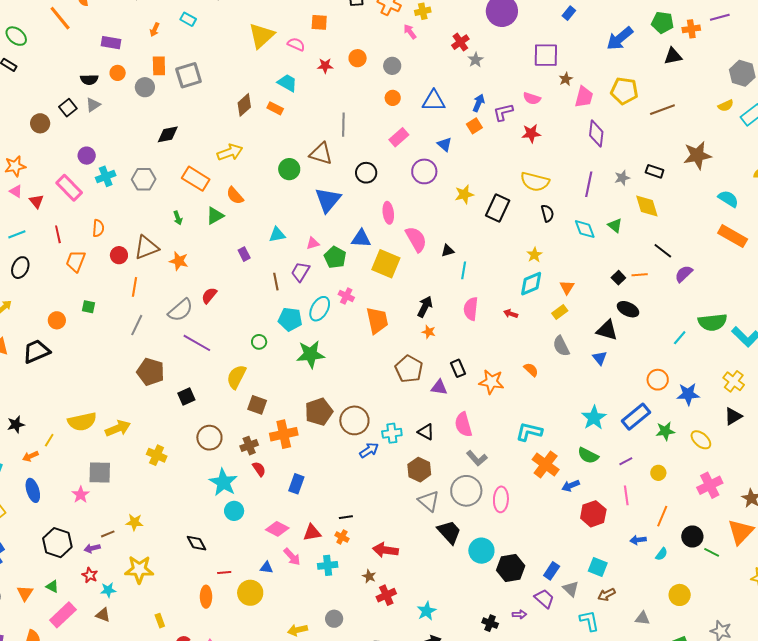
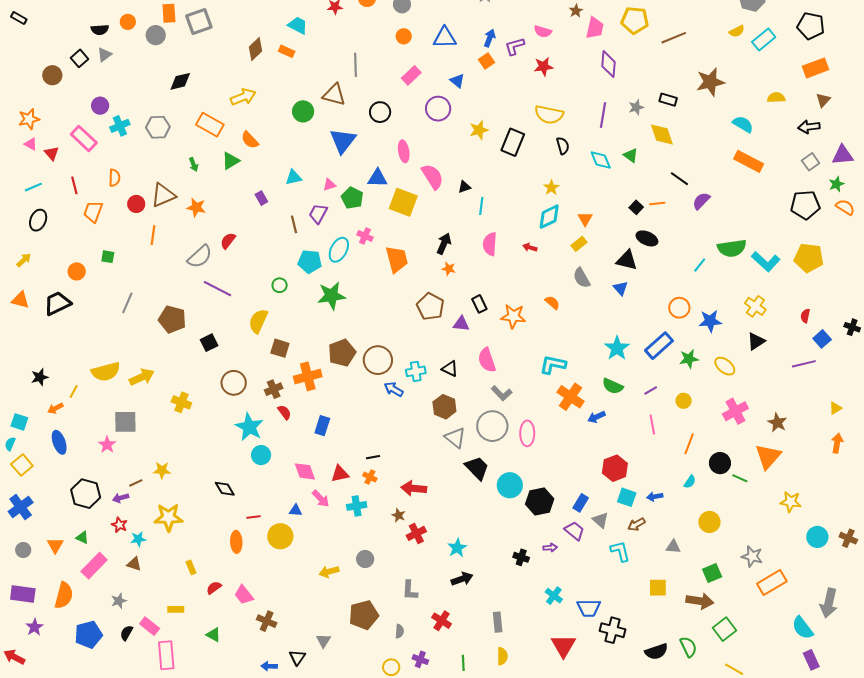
gray line: (137, 325) -> (127, 303), moved
blue arrow: (369, 450) -> (394, 389), turned -114
red hexagon: (593, 514) -> (615, 468), moved
pink diamond: (277, 529) -> (305, 471), turned 45
blue arrow: (638, 540) -> (655, 497), moved

